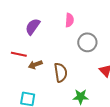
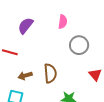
brown arrow: (35, 65) -> (25, 76), moved

